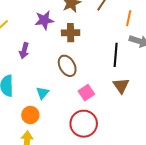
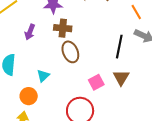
orange line: (129, 18) -> (136, 12), turned -49
brown cross: (71, 33) -> (63, 28), moved
pink square: (86, 93) -> (96, 82), moved

